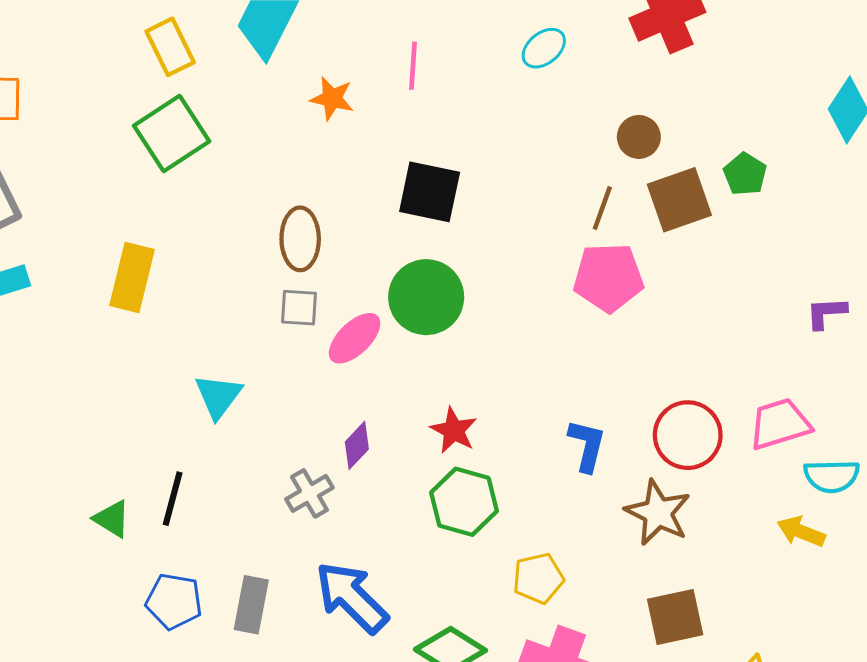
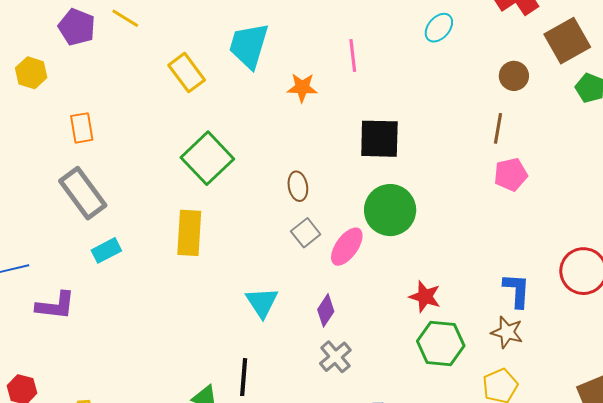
green square: (172, 133) -> (207, 158), moved
brown square: (679, 200) -> (567, 41), moved
brown ellipse: (300, 239) -> (298, 186), size x0.7
pink pentagon: (608, 278) -> (511, 174), size x0.7
gray square: (299, 308) -> (306, 233), turned -32
purple diamond: (357, 445) -> (326, 310), moved
brown star: (658, 513) -> (507, 332), moved, size x0.7

